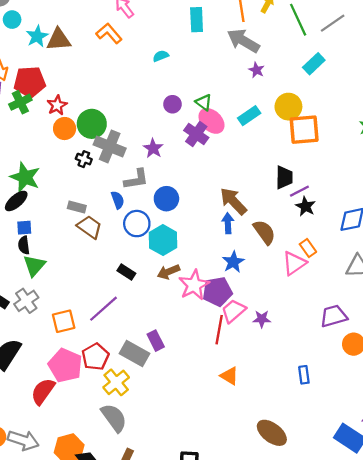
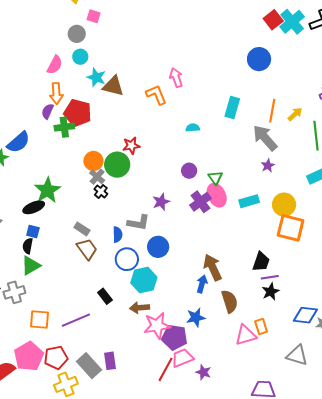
cyan star: (37, 36) -> (96, 77), turned 30
red star: (57, 105) -> (131, 146), moved
gray cross: (110, 146) -> (97, 177), moved, size x0.6

